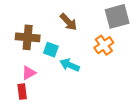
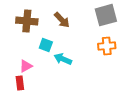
brown cross: (28, 37) -> (27, 21), moved
orange cross: (104, 45) -> (107, 46), moved, turned 30

